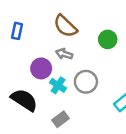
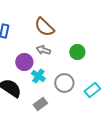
green circle: (108, 39) -> (77, 52), moved
gray circle: (86, 82) -> (64, 83), moved

